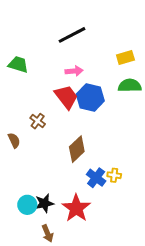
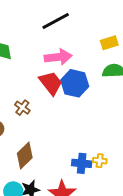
pink arrow: (74, 71) -> (58, 57), size x1.5
brown diamond: (77, 149) -> (25, 156), moved
blue cross: (96, 178) -> (82, 163), turned -30

